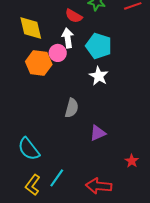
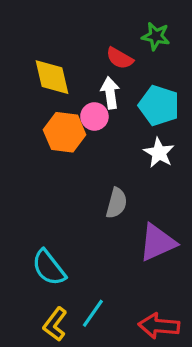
purple triangle: (98, 133) -> (157, 242), size x1.5

